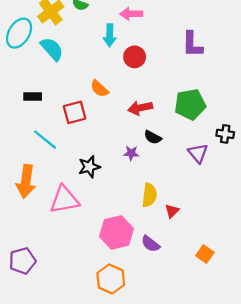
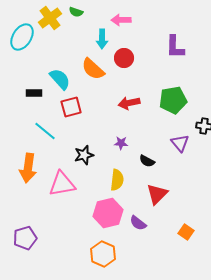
cyan semicircle: (52, 49) -> (60, 79), moved
orange semicircle: (99, 89) -> (93, 69), moved, size x1.4
black semicircle: (153, 137) -> (147, 161), moved
yellow semicircle: (149, 195) -> (117, 180), moved
red triangle: (172, 211) -> (157, 194), size x1.6

